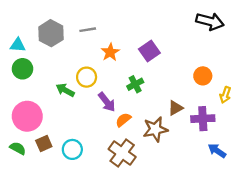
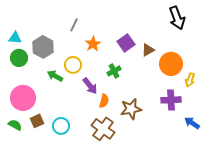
black arrow: (210, 21) -> (177, 18), turned 55
gray line: (88, 30) -> (74, 25), turned -56
gray hexagon: (51, 33) -> (43, 47), moved
orange circle: (203, 76) -> (171, 64), size x1.5
brown triangle: (175, 108) -> (148, 50), moved
orange semicircle: (123, 120) -> (104, 101), turned 144
blue arrow: (217, 151) -> (192, 123), moved

